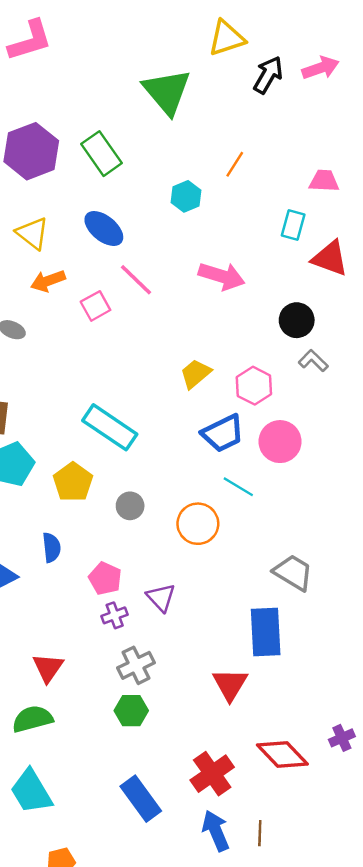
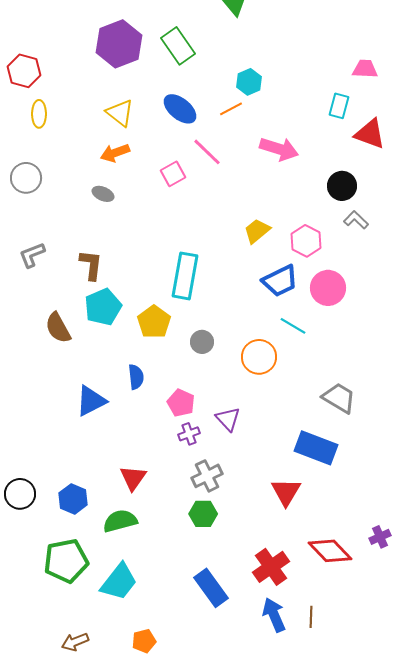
orange line: (235, 164) -> (231, 109), moved, turned 30
orange arrow: (48, 281) -> (115, 153), moved
cyan rectangle: (110, 427) -> (185, 276), turned 66
blue rectangle: (266, 632) -> (316, 448), turned -66
cyan trapezoid: (31, 791) -> (119, 582), turned -111

